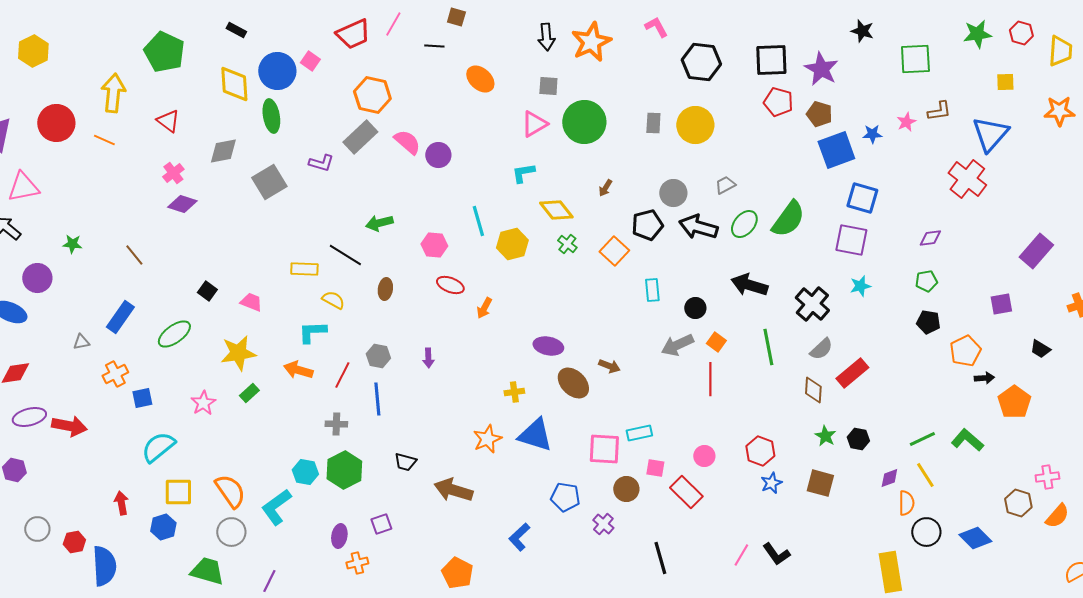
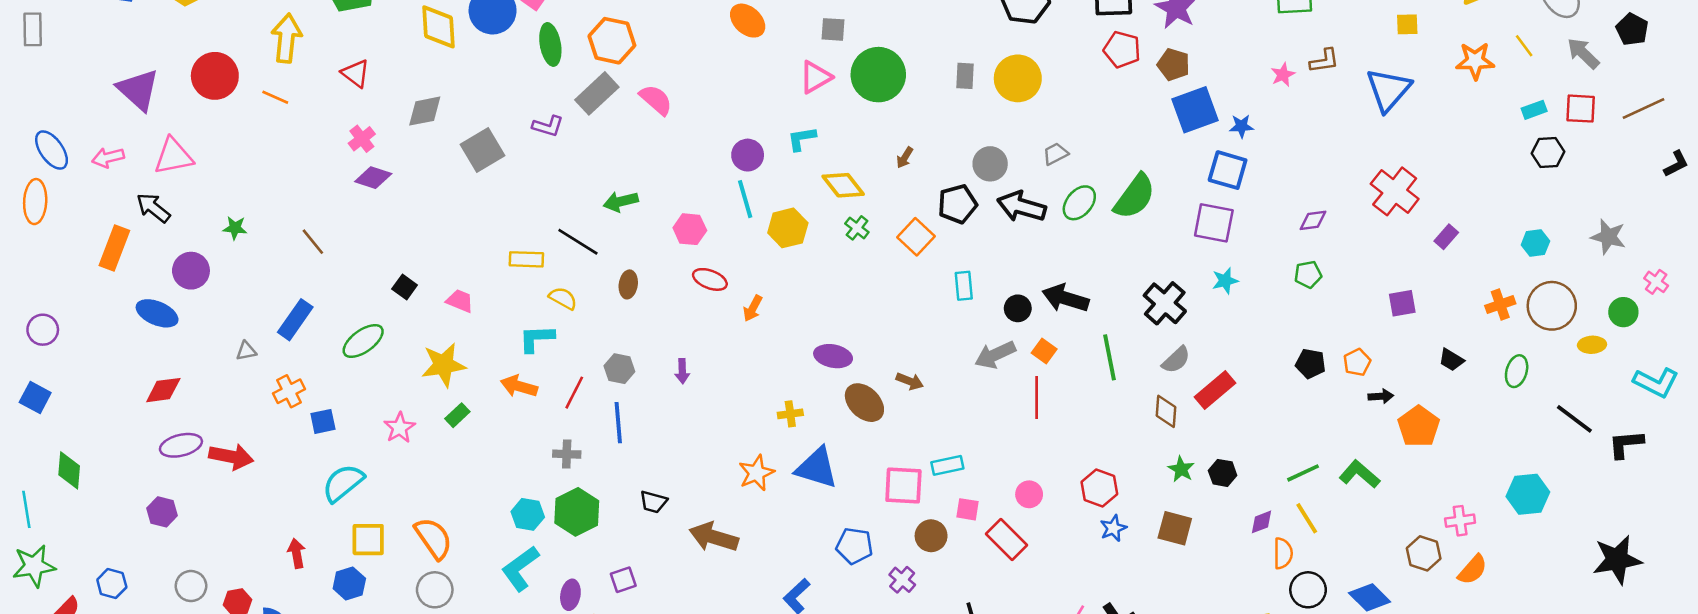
green ellipse: (271, 116) -> (550, 44), moved
blue star: (872, 134) -> (1241, 126), moved
purple circle: (438, 155) -> (748, 155), moved
red cross: (967, 179) -> (1395, 191), moved
purple rectangle: (1036, 251) -> (1446, 237), size x0.6
black arrow: (749, 285) -> (1066, 298), moved
black pentagon: (928, 322) -> (1311, 364), moved
orange pentagon: (965, 351) -> (1357, 362), size x0.7
cyan L-shape: (276, 507) -> (520, 568), moved

